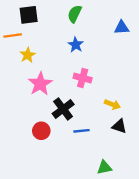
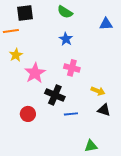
green semicircle: (75, 14) -> (65, 12), turned -84
yellow star: (28, 55) -> (16, 55), moved
black cross: (63, 109) -> (55, 95), turned -30
red circle: (41, 131) -> (28, 114), moved

